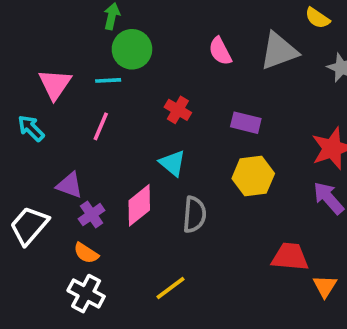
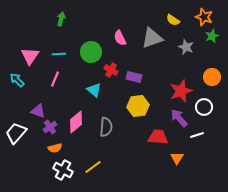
green circle: (132, 49) -> (91, 52), moved
red cross: (178, 110) -> (111, 70), moved
cyan triangle: (172, 163) -> (94, 90), moved
orange semicircle: (86, 253) -> (55, 148), moved, turned -48
red trapezoid: (290, 257) -> (158, 137), moved
orange triangle: (325, 286) -> (177, 158), moved
white cross: (86, 294) -> (63, 170), moved

